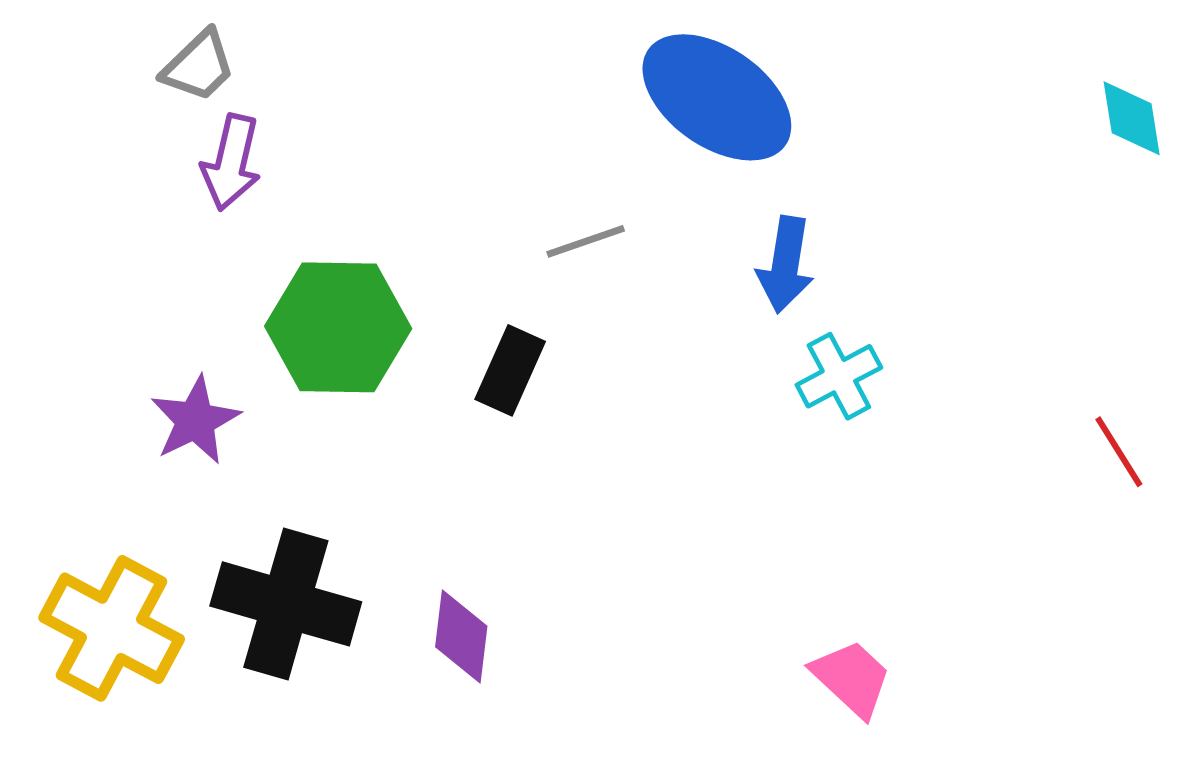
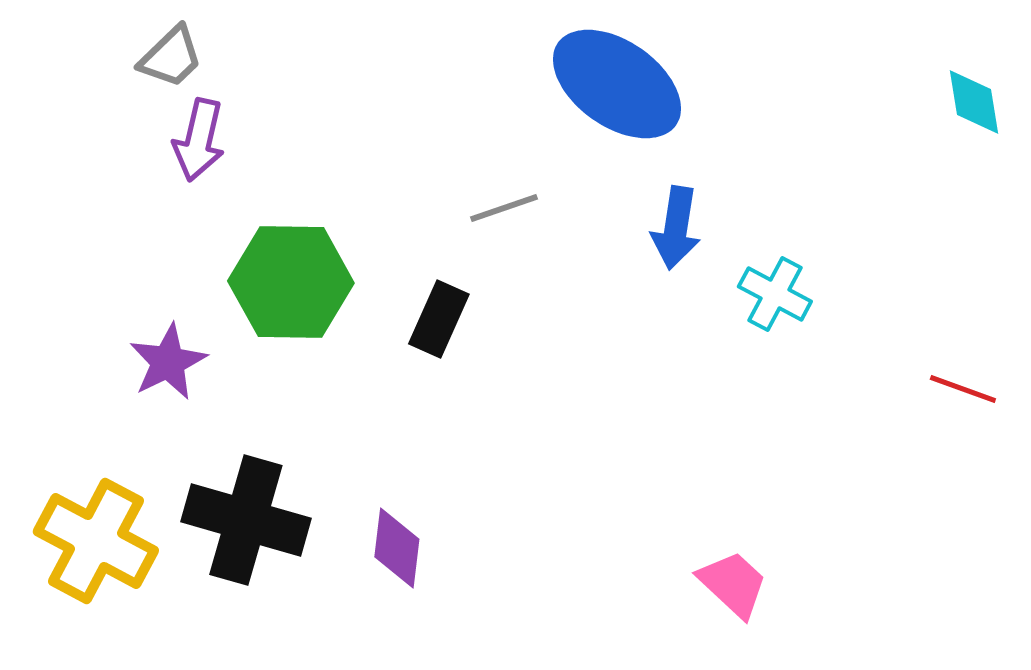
cyan cross: (839, 376) -> (775, 294), moved, turned -34
red line: (1119, 452) -> (963, 389), turned -38

